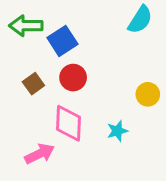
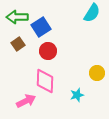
brown square: (33, 84) -> (18, 44), moved
yellow circle: (148, 94) -> (97, 73), moved
cyan star: (117, 131) -> (77, 95), moved

